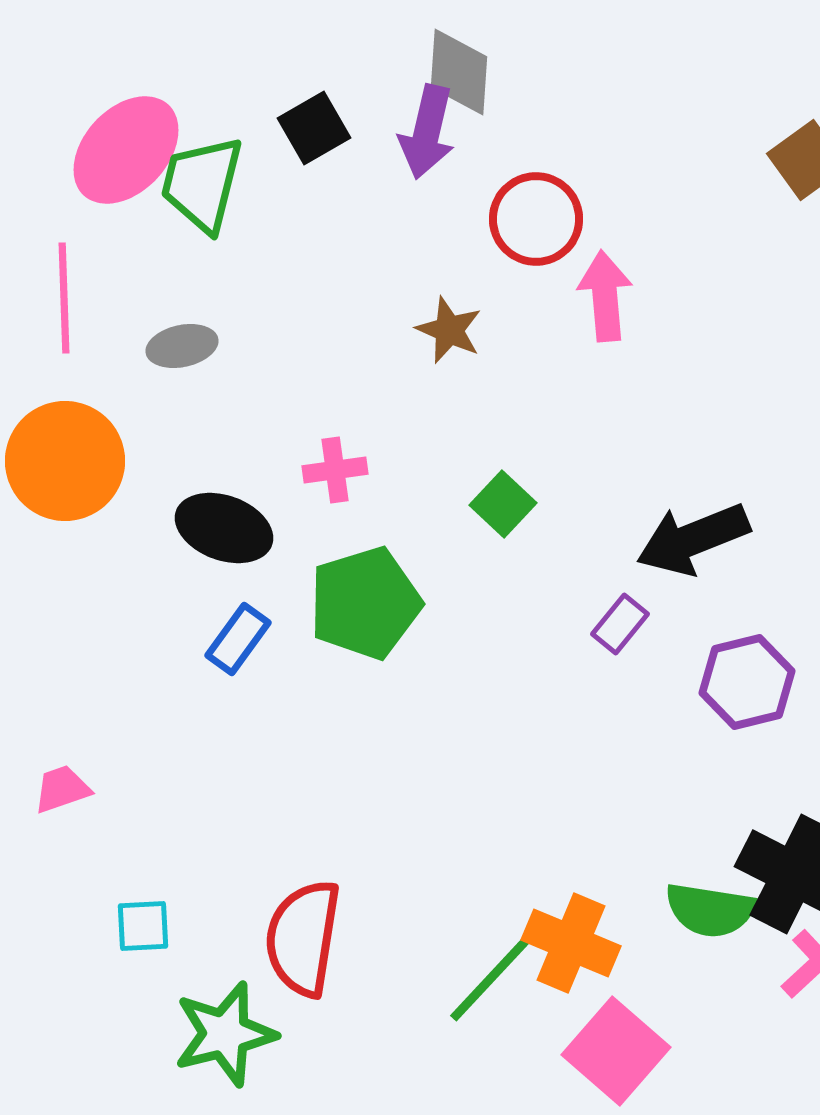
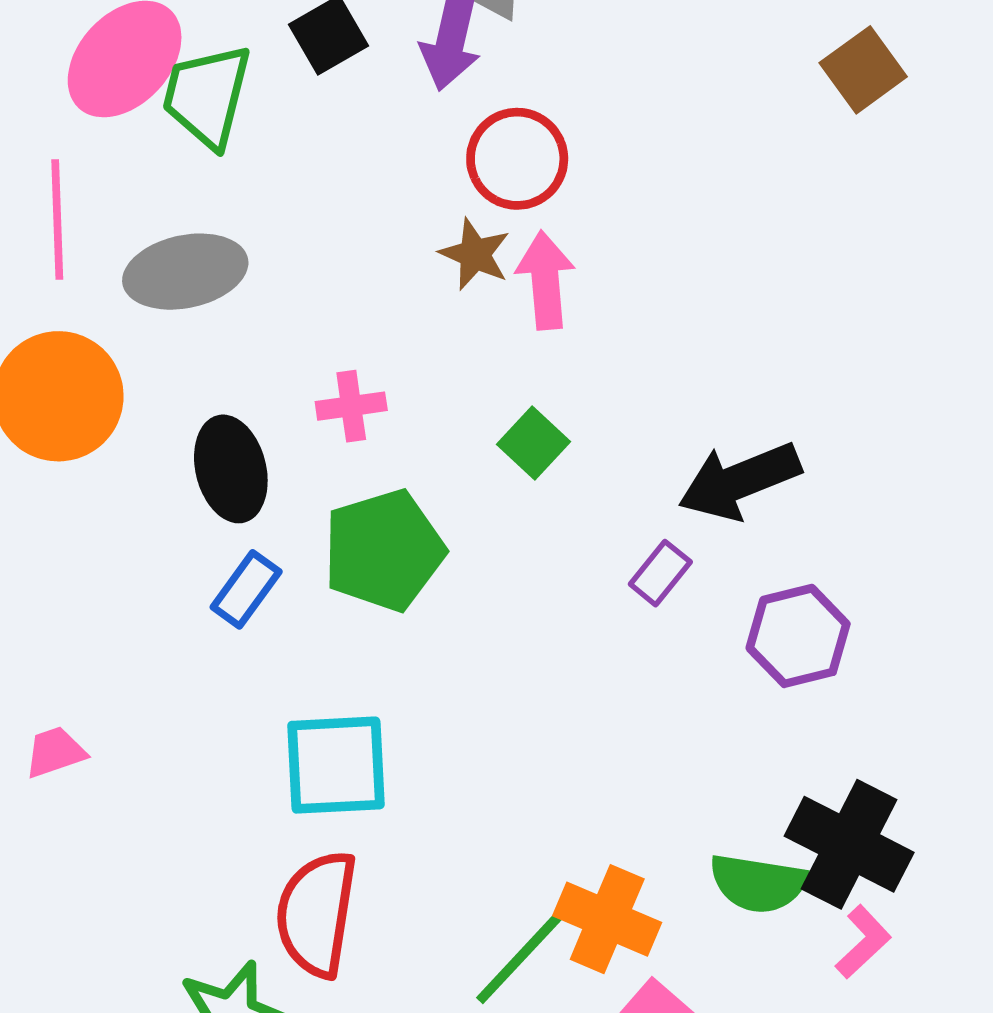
red circle: (536, 219) -> (517, 159), moved
pink arrow: (605, 296) -> (545, 280), moved
gray ellipse: (182, 346) -> (185, 272), size x1.6
black ellipse: (224, 528) -> (231, 469), turned 56
cyan square: (143, 926) -> (336, 765), moved, size x1.8

